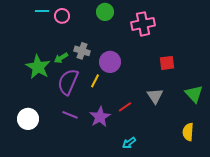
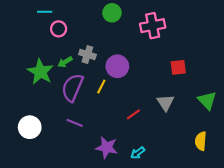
pink circle: (62, 16) -> (59, 29), moved
purple star: (100, 117) -> (107, 147), moved, turned -30

